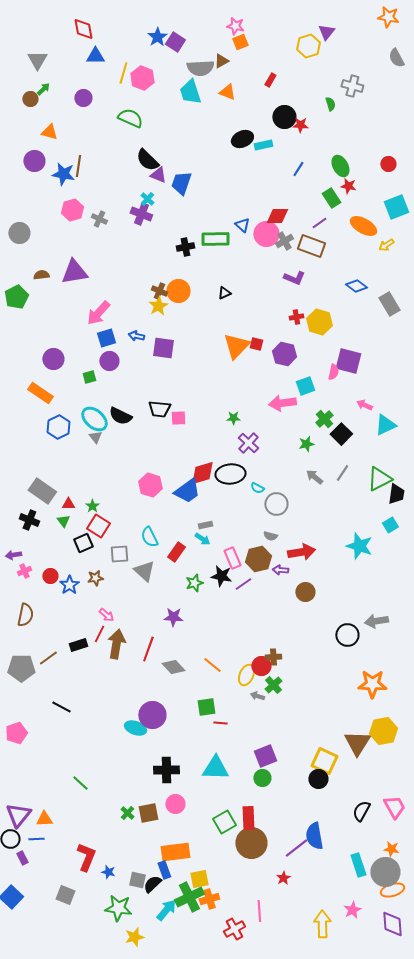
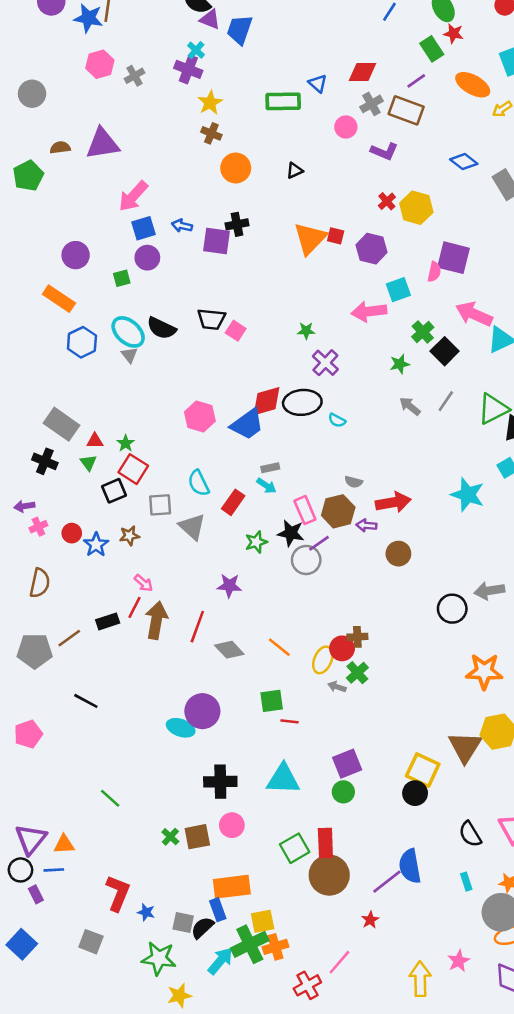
gray cross: (99, 219) -> (135, 76), turned 35
pink circle: (266, 234) -> (346, 127), moved, size x0.7
black cross: (185, 247) -> (237, 224), moved
brown cross: (159, 291) -> (211, 133), moved
yellow star: (158, 306) -> (210, 103), moved
red cross: (296, 317) -> (387, 201), turned -32
pink arrow: (364, 405) -> (474, 314), size x1.8
pink square: (178, 418) -> (236, 331), turned 35
gray circle: (276, 504) -> (306, 560), moved
black semicircle: (361, 811) -> (470, 834), turned -60
cyan rectangle: (358, 865) -> (466, 882), moved, size x0.6
pink line: (259, 911) -> (339, 962), turned 45

